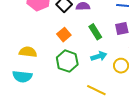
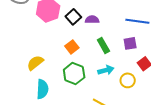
yellow semicircle: (28, 52) -> (35, 63), turned -48
cyan semicircle: (22, 77) -> (42, 89), moved, turned -96

